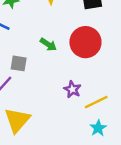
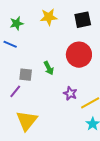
green arrow: (48, 45) -> (49, 68), moved, turned 32

